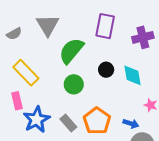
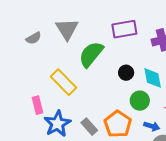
purple rectangle: (105, 26) -> (124, 29), turned 70
yellow rectangle: (26, 73) -> (63, 82), moved
green circle: (74, 84) -> (140, 101), moved

